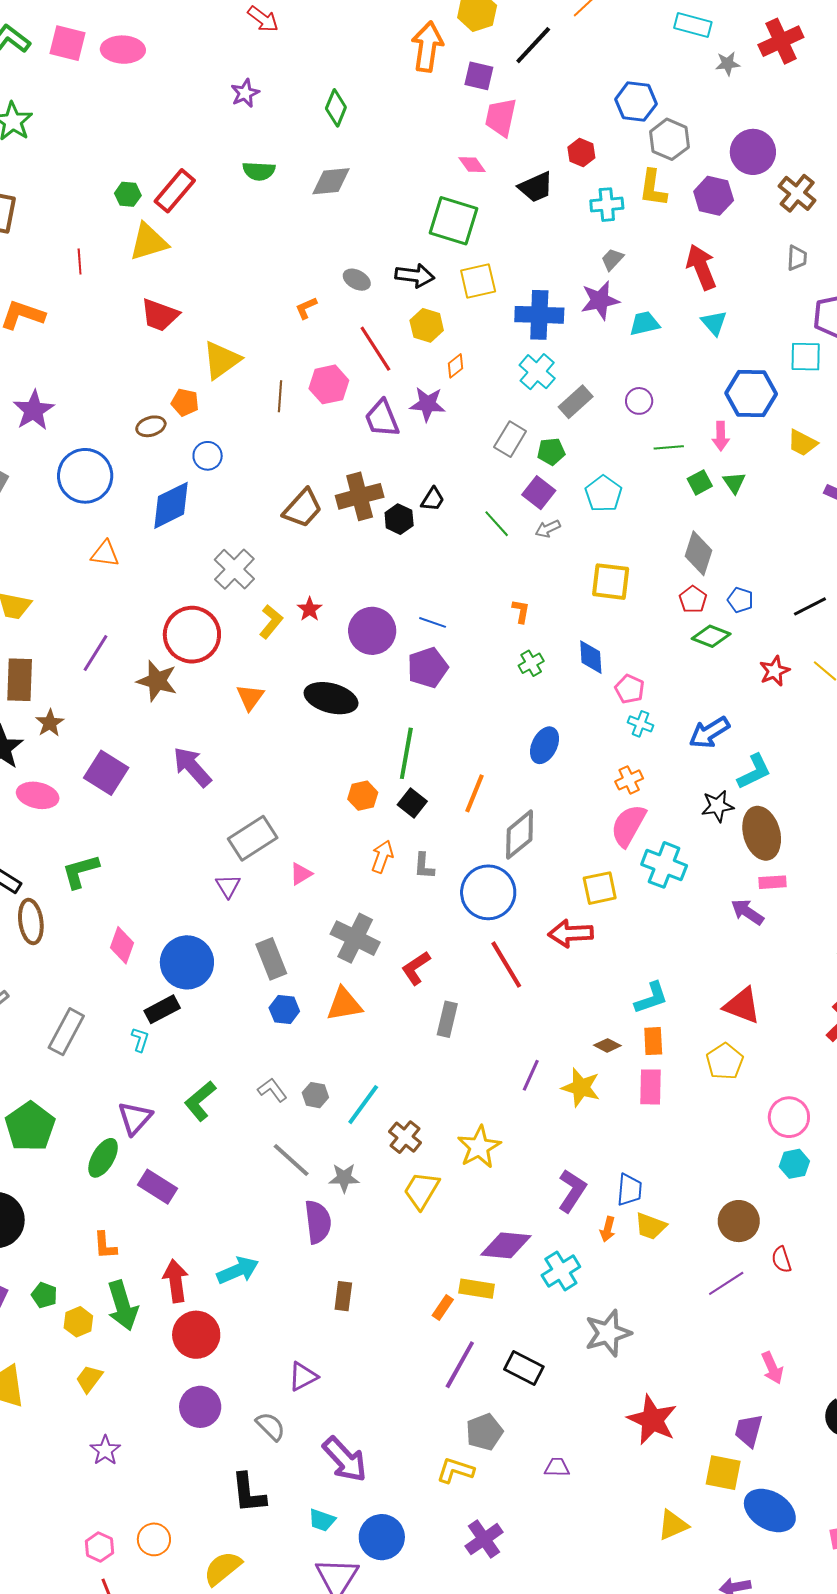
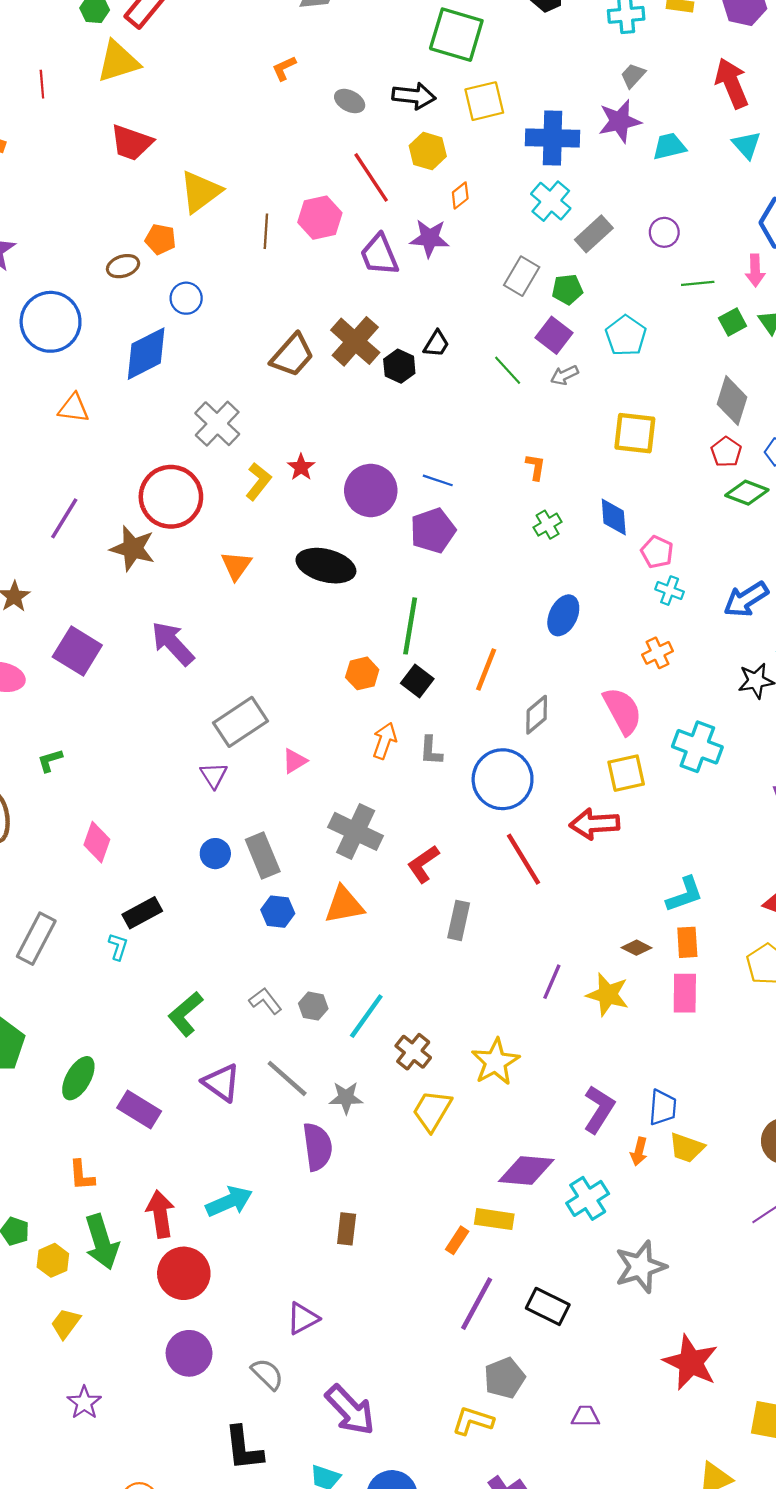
orange L-shape: (306, 308) -> (284, 68), moved
brown cross: (360, 496) -> (355, 341), turned -33
pink semicircle: (628, 825) -> (622, 711), moved, turned 123
gray diamond: (520, 835) -> (537, 715), size x0.7
green L-shape: (80, 871) -> (50, 761), size x0.6
blue circle: (187, 962) -> (215, 854), moved, size x0.5
purple triangle: (135, 1118) -> (221, 1083), moved, turned -36

